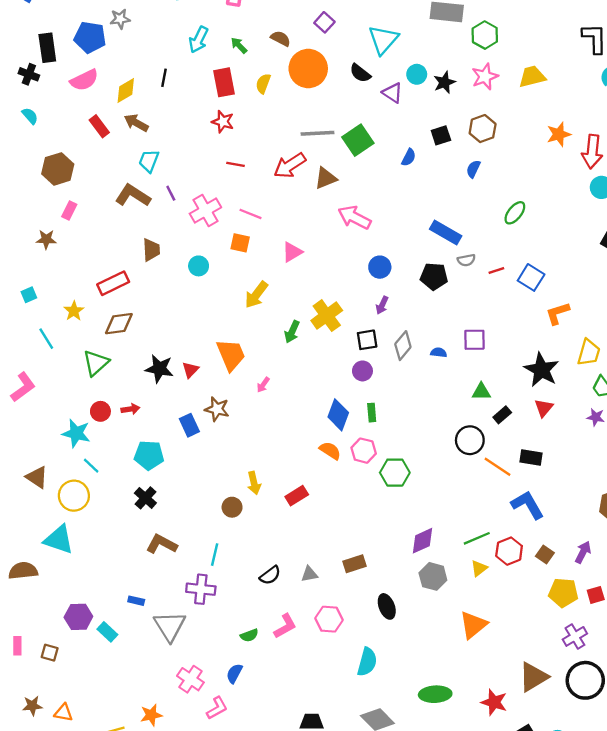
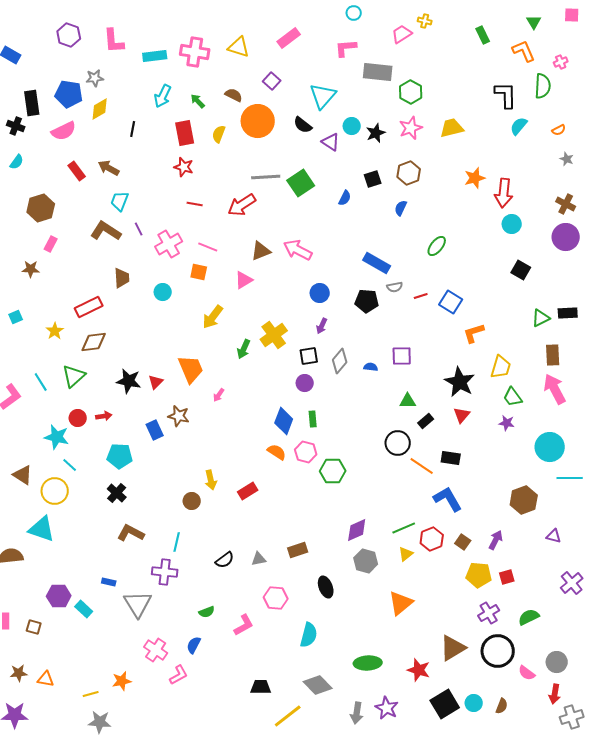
yellow diamond: (126, 90) -> (100, 109), moved
cyan semicircle: (30, 116) -> (17, 162), turned 77
brown triangle: (326, 178) -> (261, 251), moved
cyan line: (46, 339) -> (41, 382), moved
pink L-shape: (285, 626) -> (244, 625), moved

